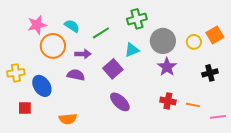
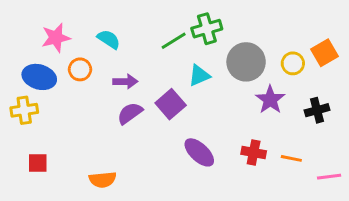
green line: (101, 33) -> (174, 41), moved
orange circle: (53, 46) -> (80, 69), size x0.6
purple star: (167, 67) -> (270, 100), moved
purple semicircle: (76, 75) -> (130, 113), moved, turned -48
blue ellipse: (42, 86) -> (39, 77), moved, turned -40
purple ellipse: (120, 102) -> (199, 152), moved

